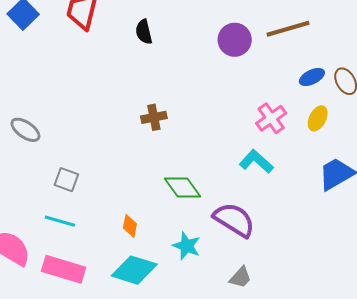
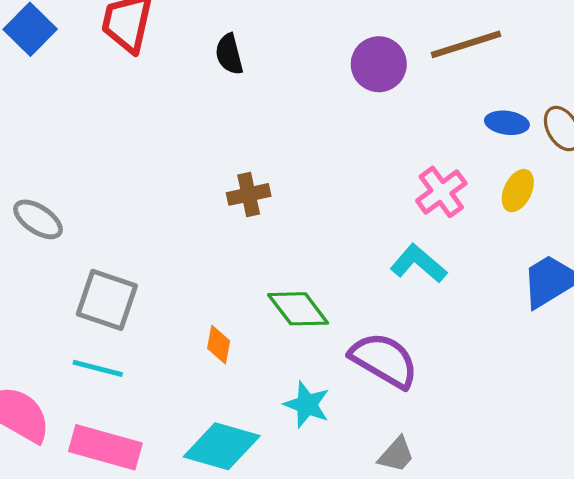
blue ellipse: (312, 77) -> (507, 123), turned 35
gray square: (66, 180) -> (107, 300), size x1.5
orange diamond: (130, 226) -> (219, 345), moved

